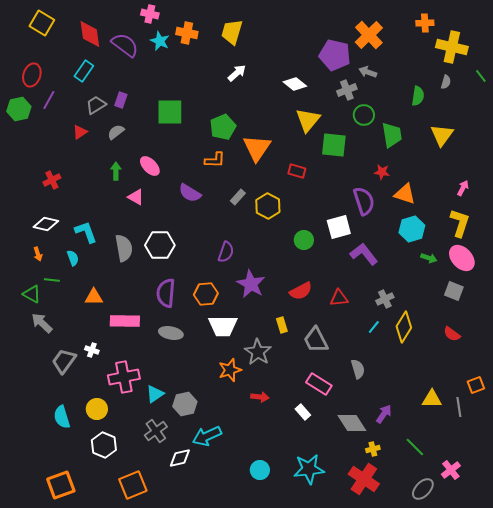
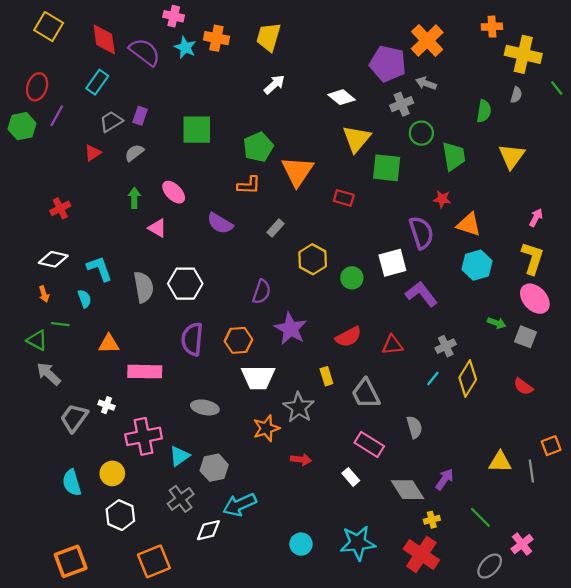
yellow hexagon: (268, 206) -> (313, 259), moved
green arrow: (429, 258) -> (497, 323), moved
gray ellipse: (171, 333) -> (205, 407), moved

